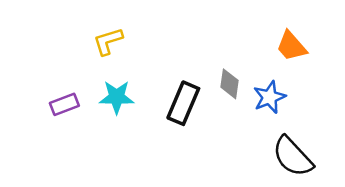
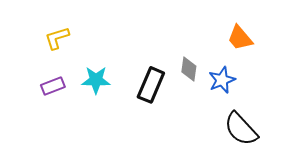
yellow L-shape: (108, 41) -> (57, 38), moved

